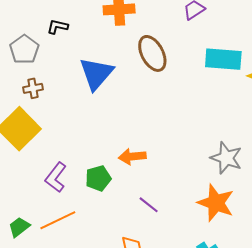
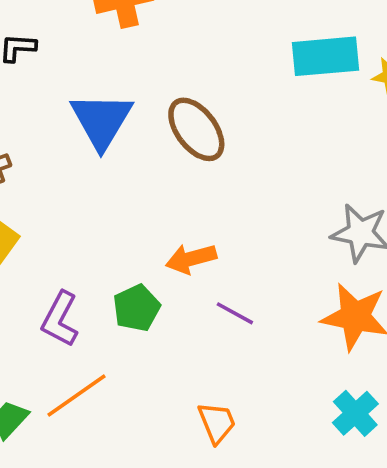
brown ellipse: (152, 53) -> (196, 129), moved
purple line: (149, 205) -> (235, 313), moved

